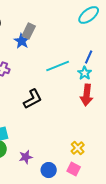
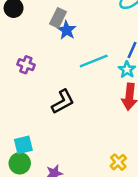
blue star: (22, 41) -> (67, 30), moved

